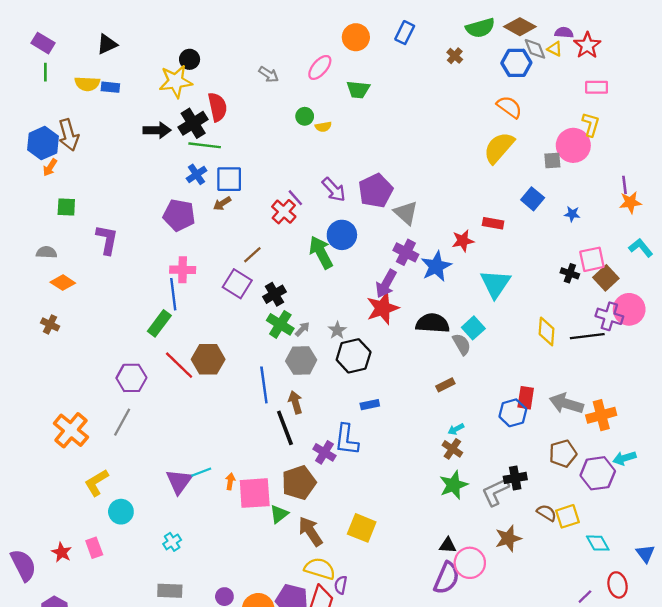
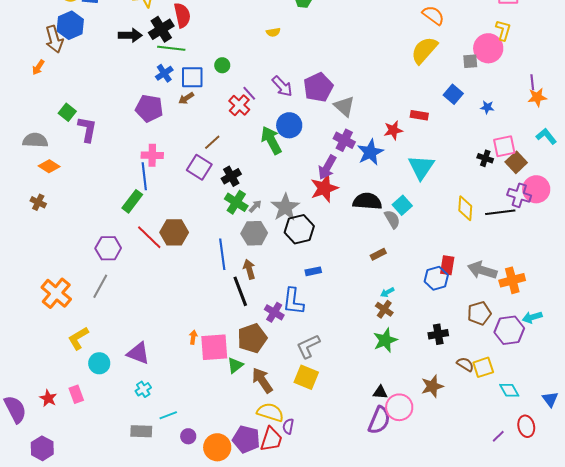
green circle: (305, 116) -> (222, 65), moved
blue hexagon: (43, 143) -> (70, 25), moved
green square: (66, 207) -> (67, 112), moved, turned 36
gray semicircle: (47, 252) -> (35, 140), size x1.4
gray star: (337, 330) -> (285, 207), size x1.8
cyan line: (201, 472) -> (168, 415), moved
purple triangle: (179, 481) -> (138, 353), moved, turned -45
gray L-shape: (495, 492) -> (308, 346), moved

